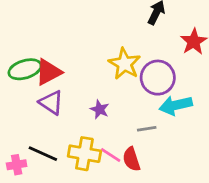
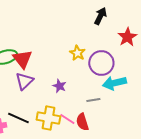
yellow star: (125, 64) -> (77, 53), size x0.7
red triangle: (48, 72) -> (22, 59), turned -40
purple triangle: (51, 102) -> (24, 81), turned 42

